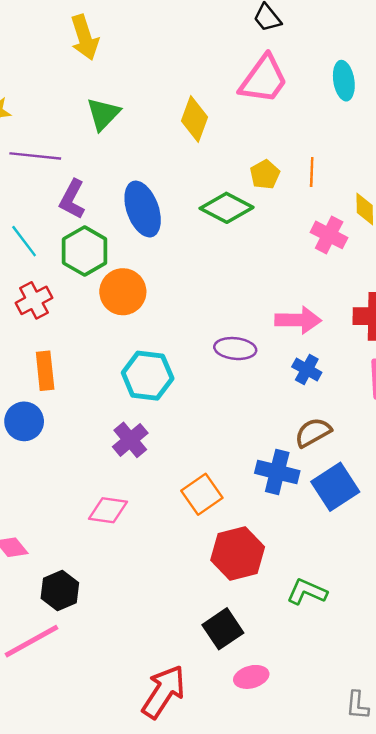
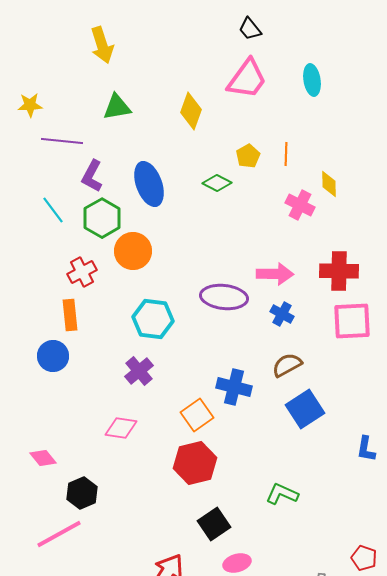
green triangle: (103, 114) -> (117, 107), turned 36
green diamond: (227, 208) -> (217, 183), size x0.7
red cross: (34, 300) -> (82, 272), moved
purple ellipse: (235, 349) -> (224, 297), size x1.4
blue cross: (277, 472) -> (234, 387), moved
red hexagon: (238, 553) -> (195, 463), moved

